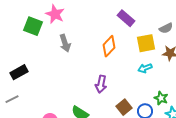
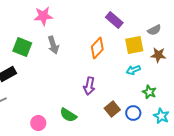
pink star: (55, 14) -> (43, 16), turned -30
green square: (33, 26) -> (22, 47), moved
green star: (161, 98) -> (149, 92), moved

